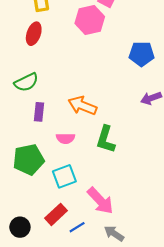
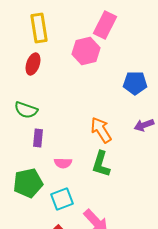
green semicircle: (26, 82) -> (26, 110), turned 45
orange arrow: (82, 106) -> (101, 130), moved, turned 36

